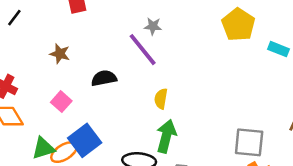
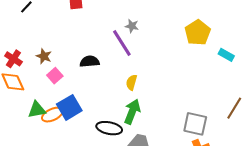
brown star: (60, 54) -> (44, 56), moved

